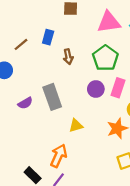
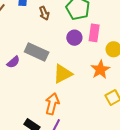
gray rectangle: (52, 97) -> (37, 52), turned -35
yellow triangle: (76, 126) -> (63, 74), size x1.5

